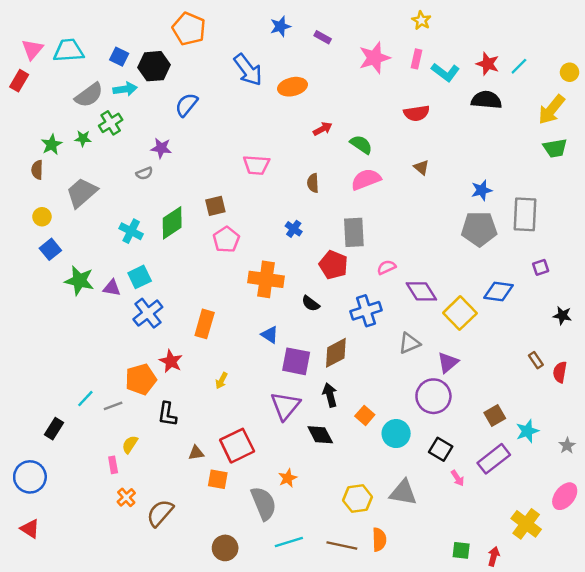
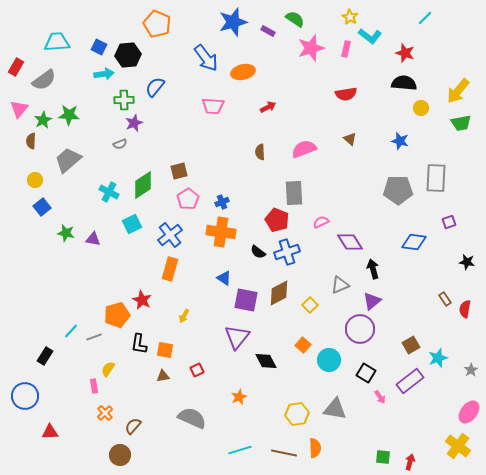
blue star: (280, 26) -> (233, 22), size x1.6
pink triangle: (32, 49) -> (19, 109), moved
cyan line: (519, 66) -> (425, 18), moved
cyan L-shape: (445, 72) -> (370, 36), moved
yellow circle: (570, 72) -> (421, 108), moved
gray semicircle: (89, 95) -> (44, 80), moved
green cross: (111, 123) -> (124, 100), moved, turned 30
green star: (83, 138) -> (69, 115), size x1.5
green semicircle: (361, 144) -> (295, 19), moved
purple star: (161, 148) -> (134, 123), turned -30
pink trapezoid: (256, 165) -> (213, 106), moved
blue star: (482, 190) -> (400, 141), moved, turned 30
blue cross: (294, 229) -> (222, 202), moved, turned 32
cyan square: (140, 277) -> (132, 224), moved
green star: (79, 281) -> (66, 233), size x0.7
blue cross: (366, 311) -> (287, 252), moved
blue cross: (148, 313) -> (170, 235), moved
yellow square: (460, 313) -> (310, 305), moved, size x0.6
black arrow: (330, 395) -> (373, 269), moved
red square: (237, 446) -> (197, 370), size x0.5
orange square: (218, 479) -> (165, 350), moved
gray semicircle: (264, 503) -> (192, 418), moved, turned -44
brown semicircle: (160, 513) -> (133, 426), size x0.7
yellow cross: (526, 524) -> (458, 446), moved
red triangle: (30, 529) -> (50, 432), moved, turned -36
brown circle: (225, 548) -> (120, 455), moved

